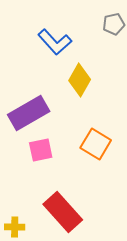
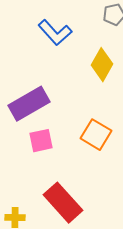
yellow diamond: (80, 80) -> (102, 65), moved

